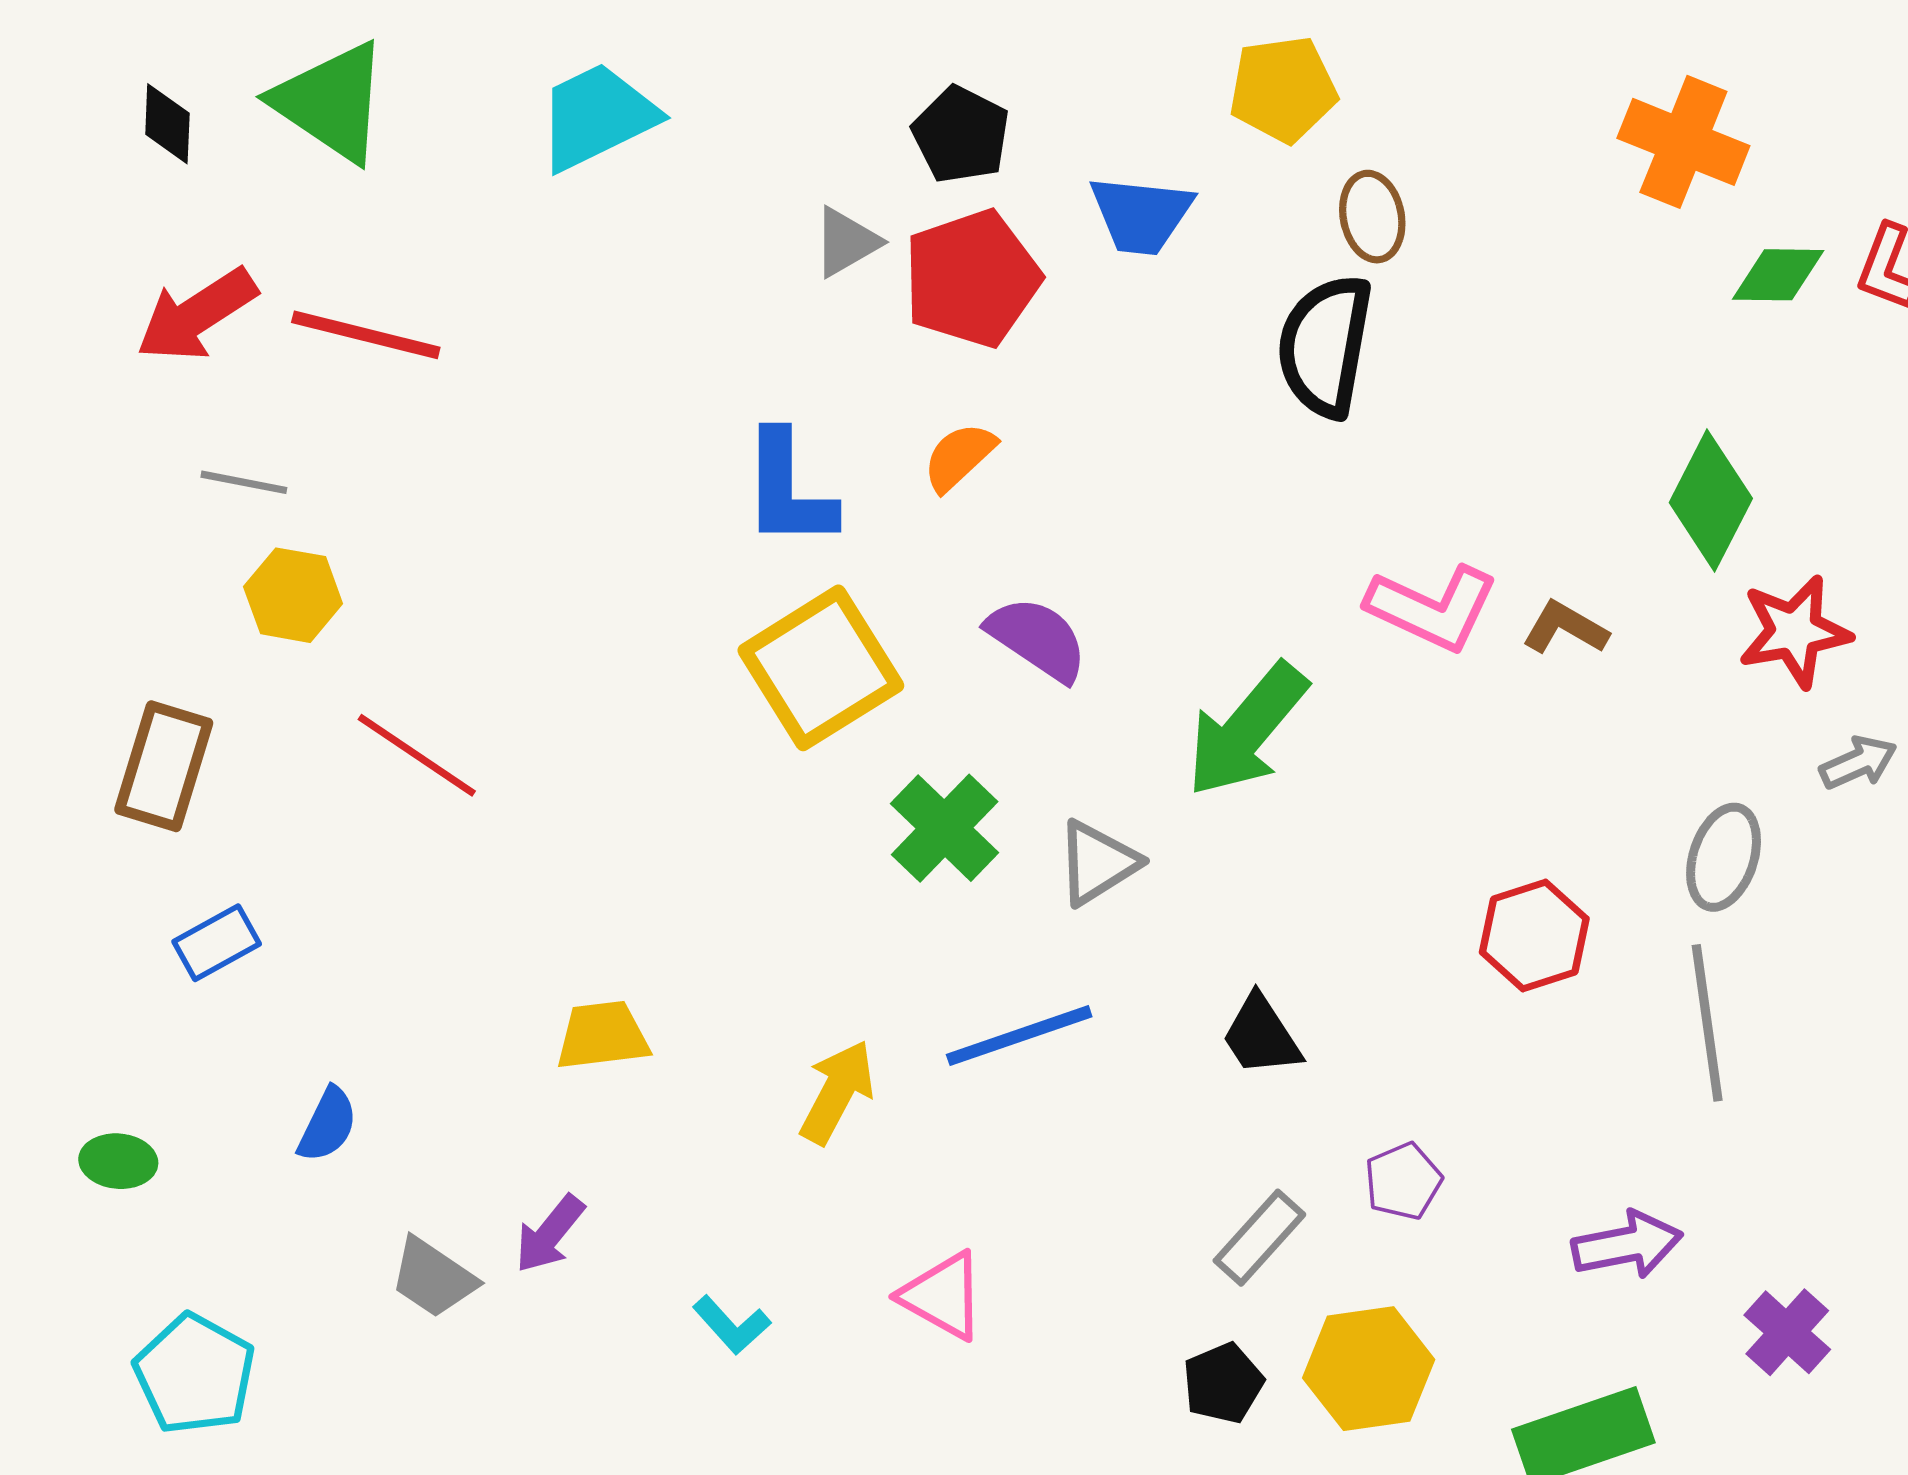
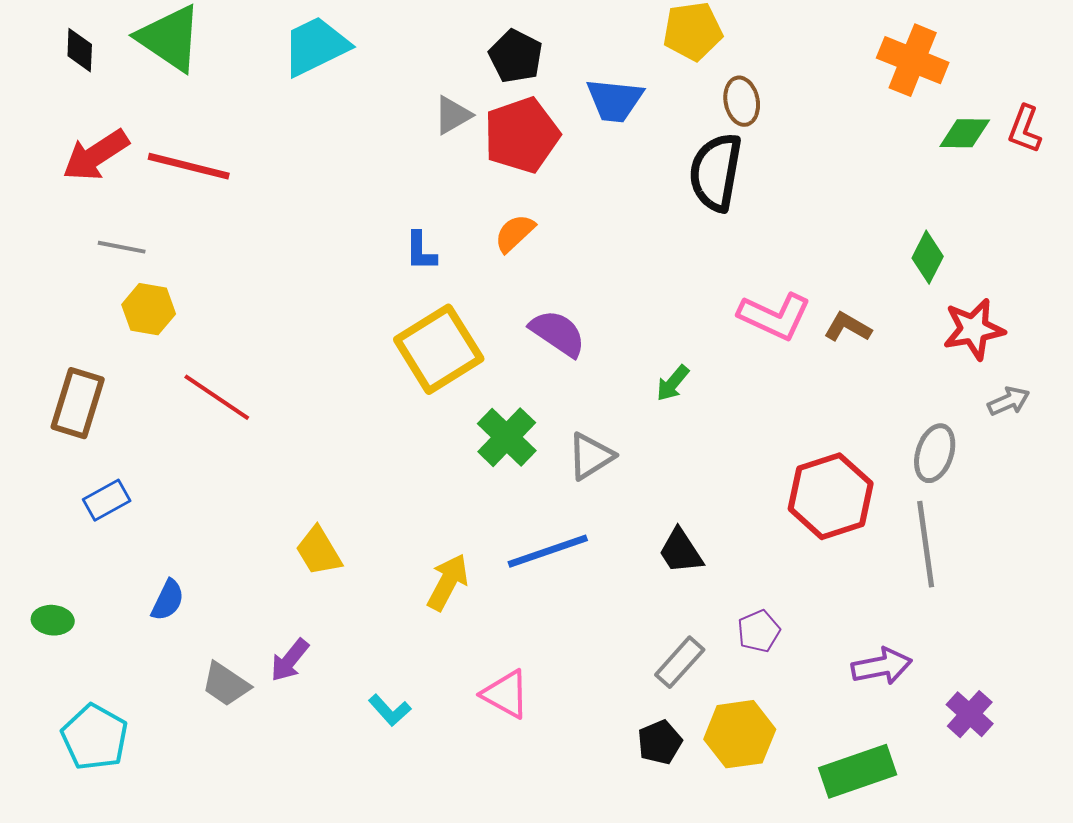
blue L-shape: (788, 490) -> (421, 251), size x0.6
green diamond: (1711, 500) -> (928, 257), size x0.7
green arrow: (1247, 730) -> (673, 383), size x0.5
red hexagon: (1534, 935) -> (831, 496), size x1.4
yellow trapezoid: (602, 1036) -> (319, 551), turned -114

